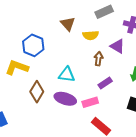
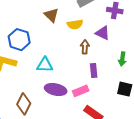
cyan triangle: (67, 75) -> (45, 65), moved
purple rectangle: (105, 83) -> (94, 70), turned -56
brown diamond: (37, 92) -> (24, 104), moved

